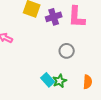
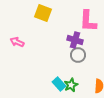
purple cross: (54, 17) -> (75, 40), moved, turned 35

